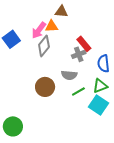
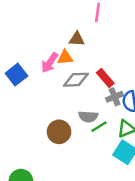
gray diamond: (44, 46) -> (76, 80), moved, turned 50
gray cross: (79, 54) -> (115, 97), moved
green line: (78, 91) -> (99, 127), moved

